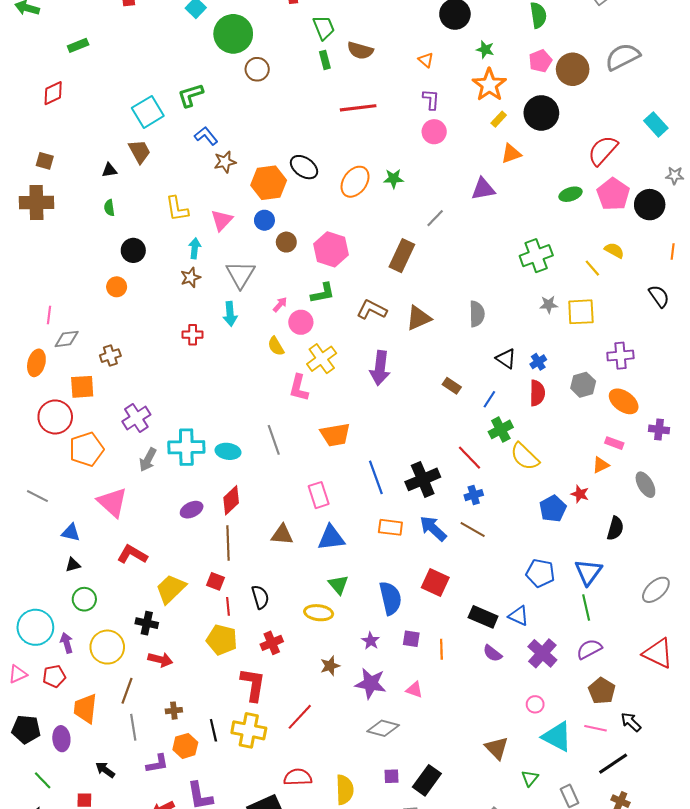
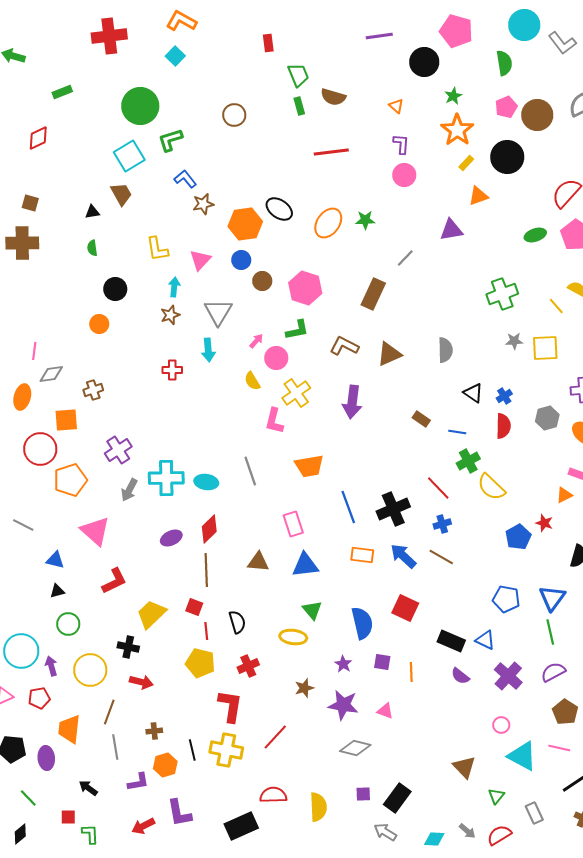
green circle: (233, 34) -> (140, 106), moved
green star: (485, 49) -> (453, 96), turned 30
blue line: (489, 399) -> (457, 432), turned 66
red L-shape: (132, 554) -> (114, 581), turned 124

